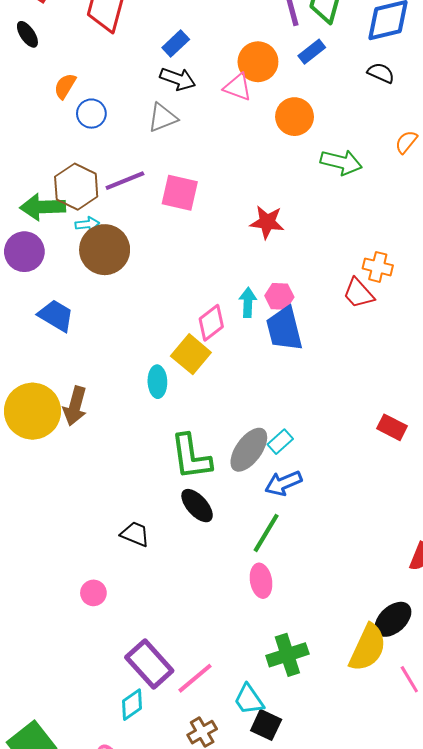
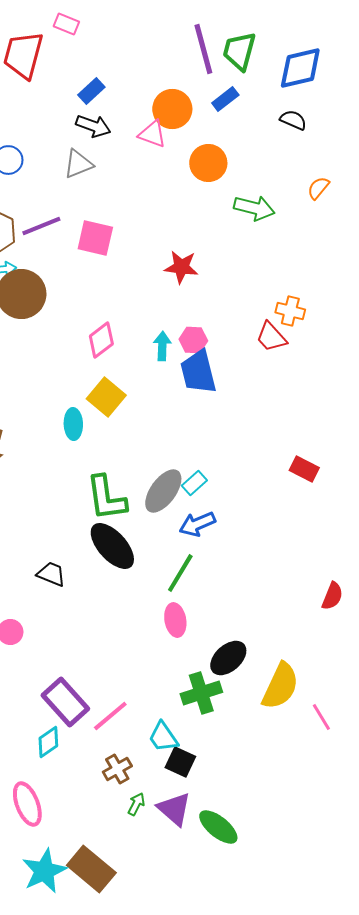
pink diamond: (211, 323) -> (101, 340), moved
black ellipse: (197, 506) -> (112, 546), size x1.4
black ellipse: (393, 619) -> (228, 658), moved

